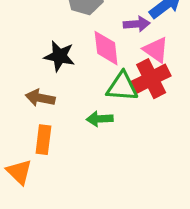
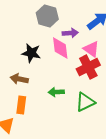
purple arrow: (137, 24) -> (70, 33), moved
green triangle: (122, 87) -> (85, 102), moved, turned -30

